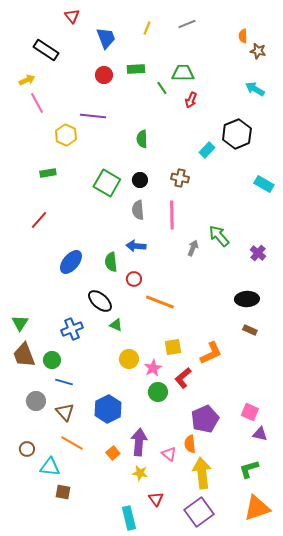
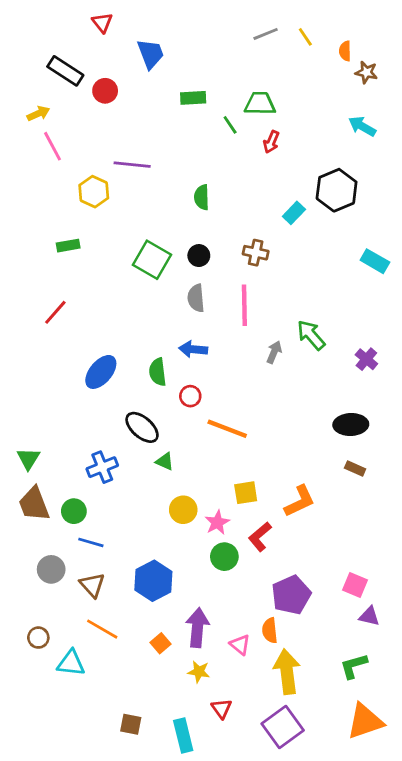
yellow line: (147, 28) -> (305, 37), moved, turned -56
red circle: (104, 75) -> (105, 91), moved
brown square: (63, 492) -> (131, 724), moved

